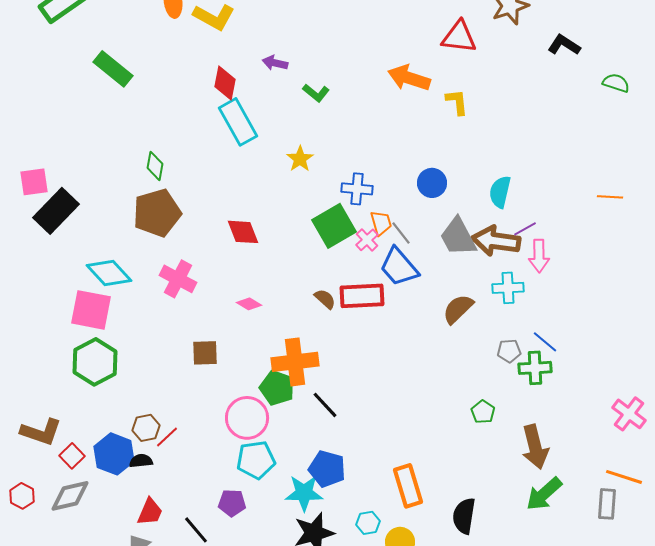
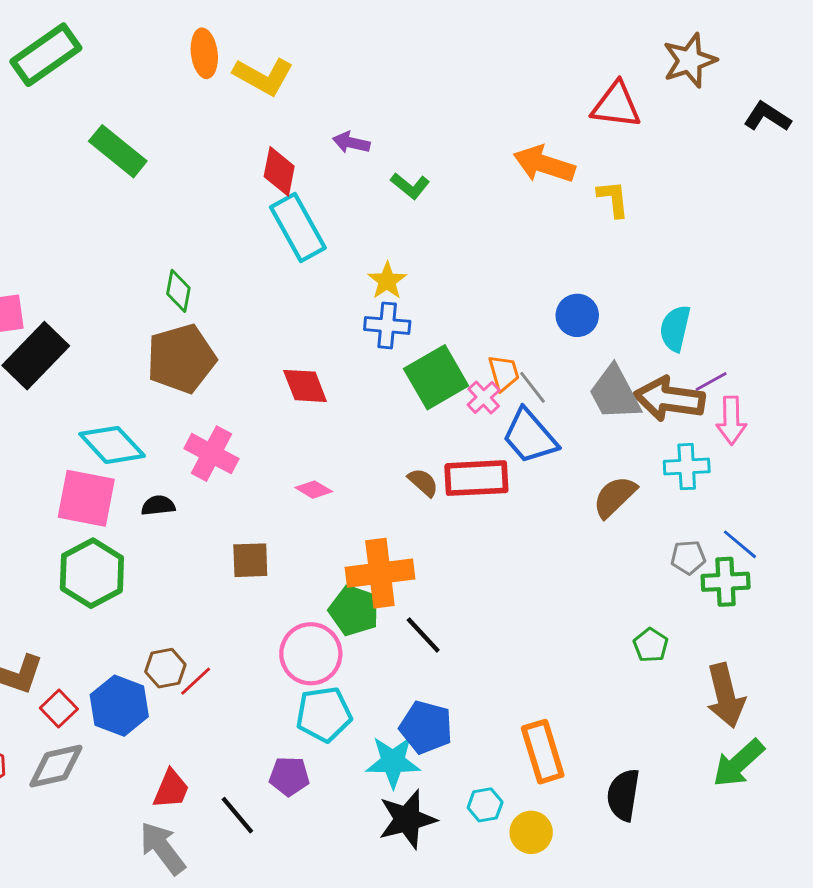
blue cross: (357, 189) -> (387, 325), moved
black semicircle: (141, 461) -> (158, 505), moved

